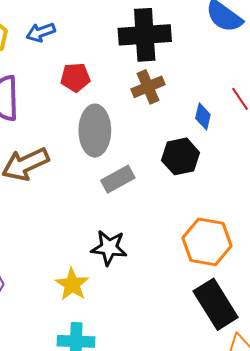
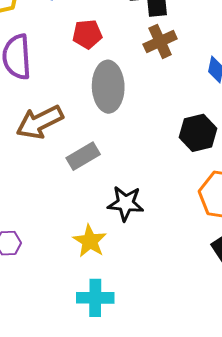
black hexagon: (181, 156) -> (198, 133), moved
gray rectangle: (118, 179) -> (83, 156), moved

